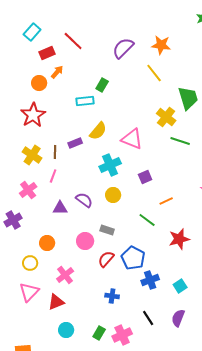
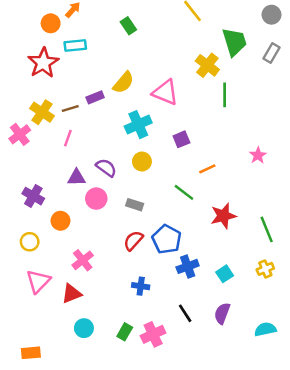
green rectangle: (102, 85) -> (128, 26), turned -64
cyan rectangle: (85, 101) -> (75, 46), moved
green line: (180, 141) -> (225, 95), turned 72
brown line: (55, 152) -> (70, 108), turned 72
pink cross: (28, 190) -> (20, 134), moved
purple cross: (13, 220) -> (33, 196), moved, turned -30
pink circle: (85, 241) -> (96, 199), moved
yellow circle: (30, 263) -> (30, 242), moved

